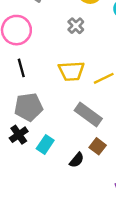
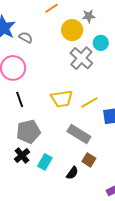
gray cross: (76, 26) -> (81, 58), moved, size x1.6

